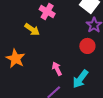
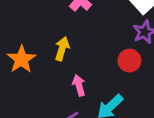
yellow arrow: (32, 29) -> (62, 49), moved, turned -119

